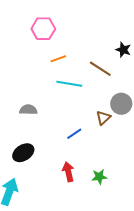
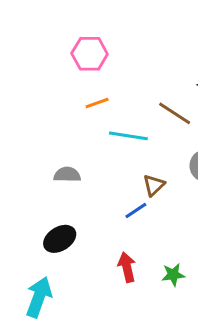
orange line: (58, 59) -> (97, 103), moved
brown triangle: (103, 118) -> (154, 185), moved

